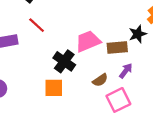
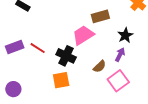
red line: (37, 25) -> (38, 48), moved
black star: (138, 34) -> (125, 35), moved
brown rectangle: (117, 48) -> (100, 16), moved

